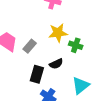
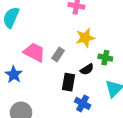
green cross: (76, 45) -> (105, 58), moved

